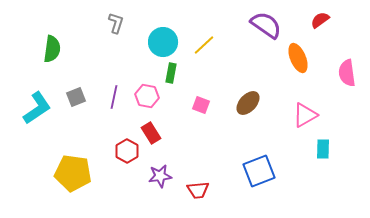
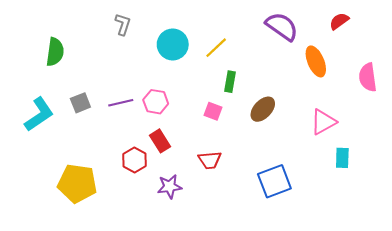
green rectangle: (171, 73) -> (230, 82), moved
purple line: (114, 97) -> (121, 103), turned 65
red trapezoid: (198, 190) -> (210, 160), moved

